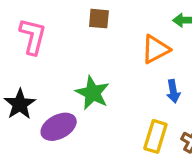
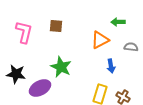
brown square: (99, 19) -> (56, 26), moved
black star: (20, 104) -> (16, 74), turned -30

